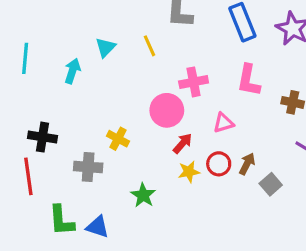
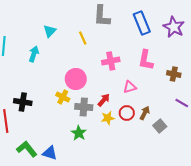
cyan triangle: (105, 47) -> (50, 31), moved
pink circle: (167, 110) -> (76, 79), moved
black cross: (42, 137) -> (23, 102), moved
gray cross: (88, 167) -> (84, 107), moved
green L-shape: (61, 220) -> (27, 149), turned 145

